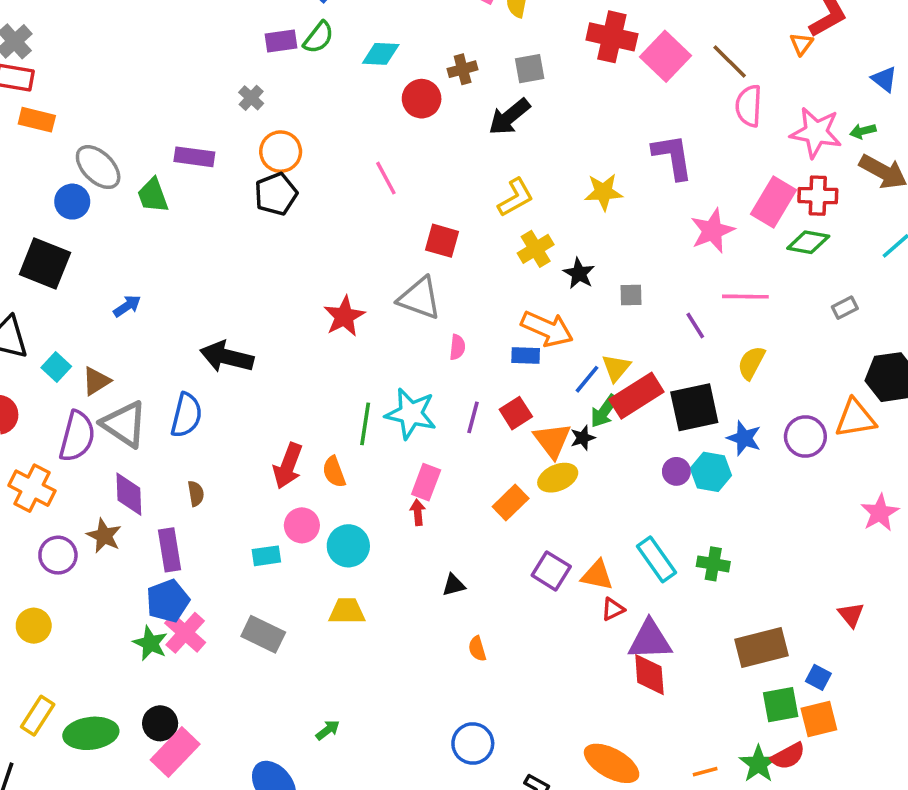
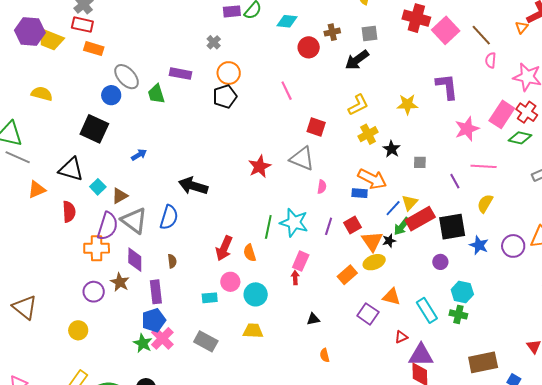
pink semicircle: (749, 106) -> (491, 60), size x0.7
red cross: (818, 196) -> (527, 112), turned 30
cyan hexagon: (711, 472) -> (462, 292), moved
orange cross: (32, 488) -> (97, 248), moved, turned -30
orange triangle: (597, 575) -> (391, 297), moved

